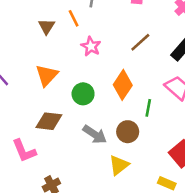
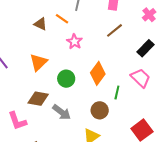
orange line: (74, 18) -> (62, 19), turned -32
brown triangle: (47, 26) -> (40, 24), turned -40
brown line: (140, 42) -> (115, 30), moved
gray arrow: (95, 134) -> (62, 112), moved

